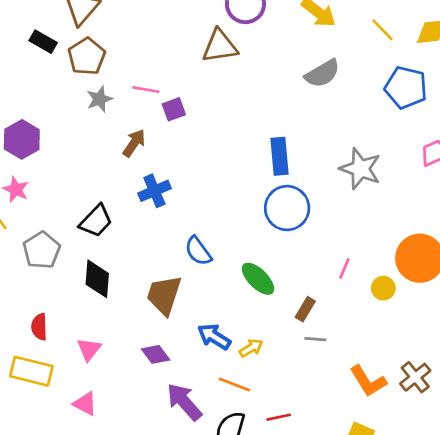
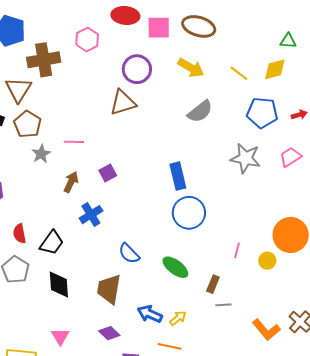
purple square: (174, 109) -> (108, 173), moved
gray star: (360, 169) -> (245, 158), moved
red semicircle: (39, 327) -> (19, 234), moved

